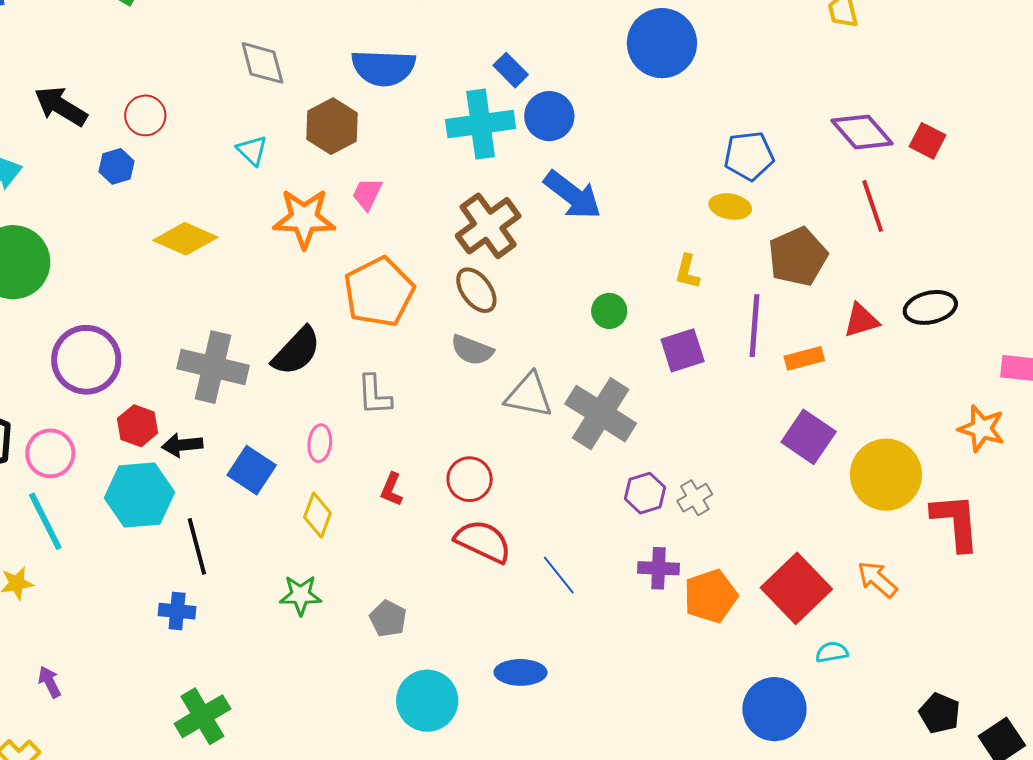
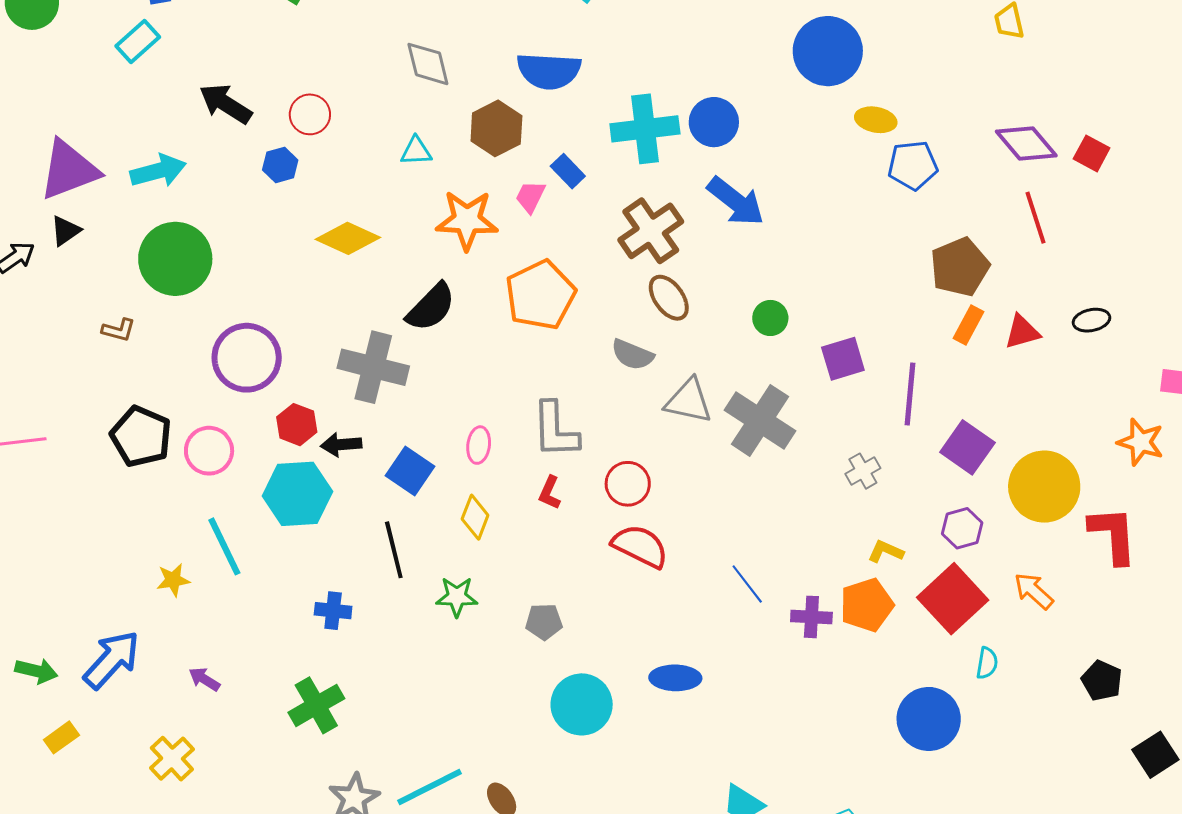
blue rectangle: (511, 70) -> (568, 171), moved
cyan triangle: (252, 150) -> (416, 151), turned -48
yellow ellipse: (730, 207) -> (876, 120), moved
yellow L-shape: (687, 272) -> (886, 551), moved, turned 99
brown ellipse: (476, 290) -> (669, 298), moved
black ellipse: (930, 307) -> (1091, 320), size x0.7
purple line: (755, 326) -> (910, 394), moved
black semicircle: (296, 351) -> (431, 307), moved
orange rectangle: (804, 358) -> (969, 325), moved, turned -48
gray L-shape: (374, 395) -> (555, 430), moved, size x1.4
purple hexagon: (645, 493) -> (962, 528), moved
gray cross: (695, 498) -> (863, 471), moved
cyan line: (45, 521) -> (224, 546), moved
black line: (197, 546) -> (394, 550), moved
purple cross: (659, 568) -> (811, 617), moved
blue line: (559, 575) -> (747, 584), moved
gray pentagon: (388, 619) -> (544, 622), turned -30
cyan semicircle: (832, 652) -> (987, 663), turned 108
purple arrow: (50, 682) -> (204, 679), turned -32
black pentagon: (940, 713) -> (1102, 681), moved
green cross: (202, 716) -> (316, 705), moved

